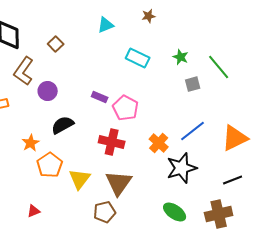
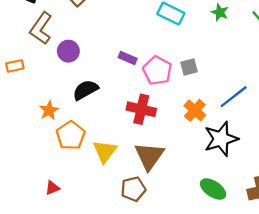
gray square: (193, 84) -> (189, 67), moved

